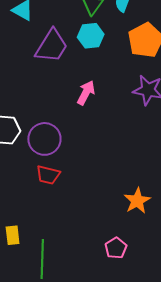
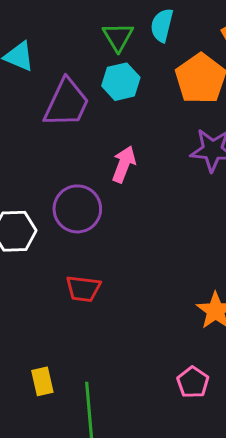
purple circle: (44, 139) -> (77, 209), moved

